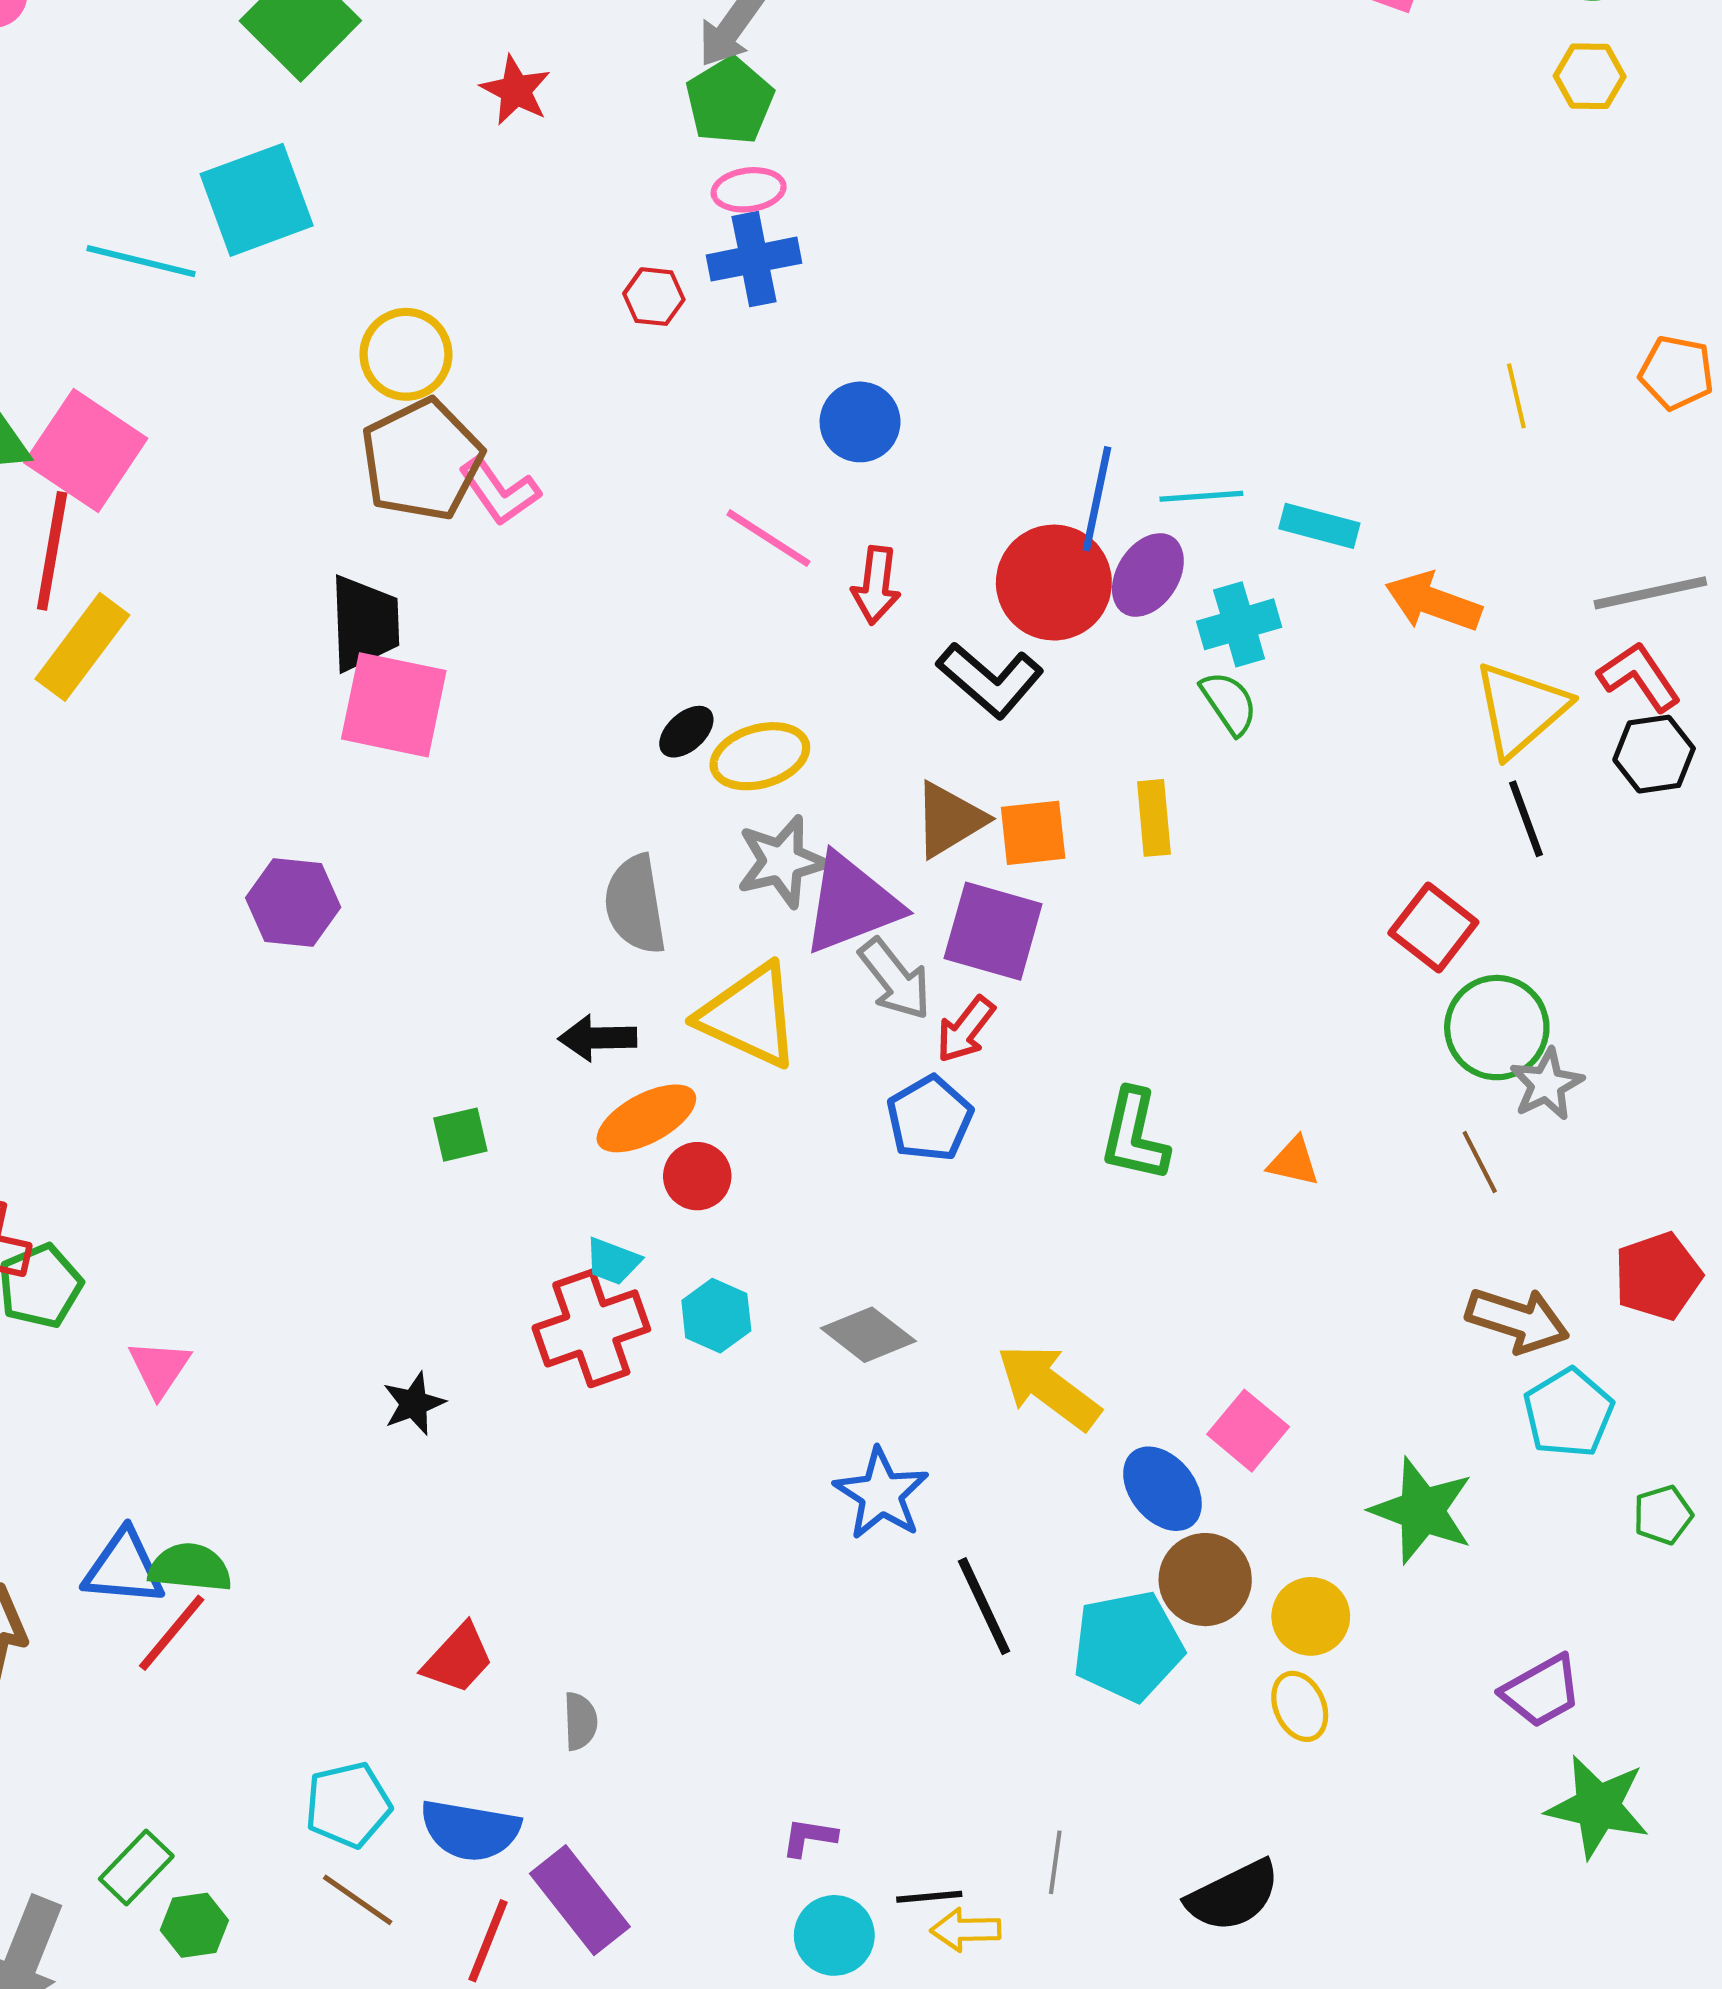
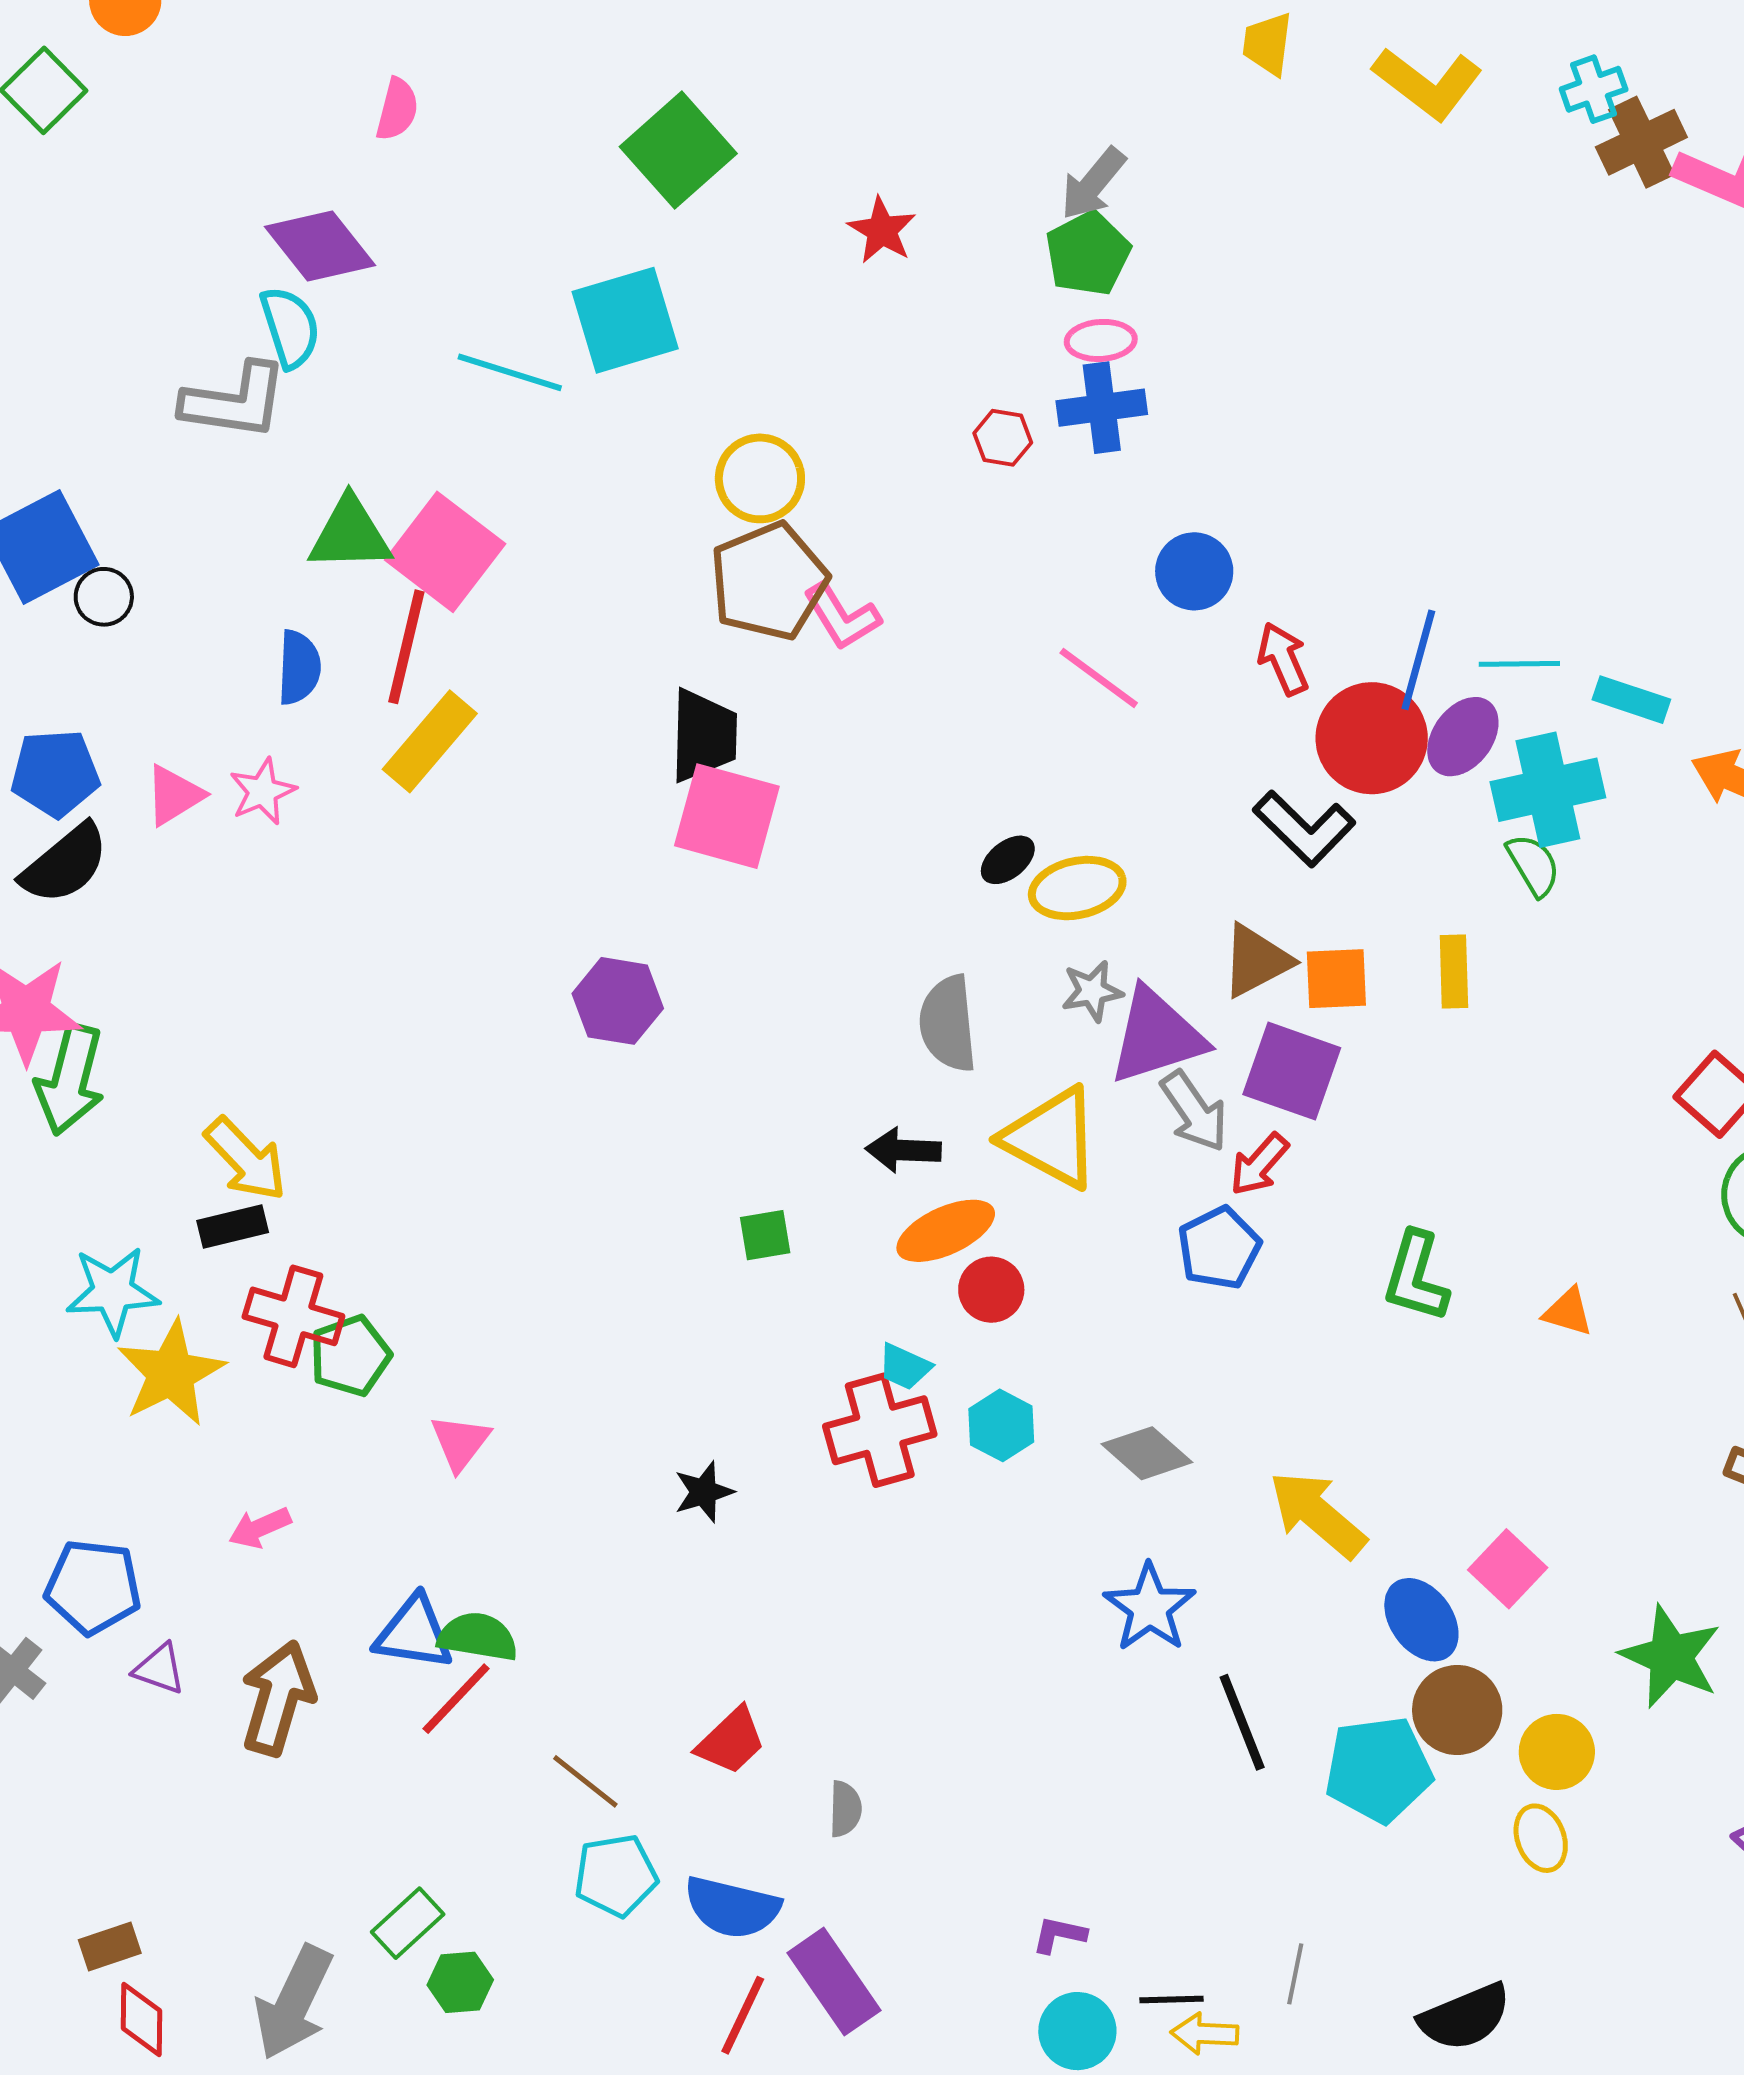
red arrow: (876, 585) -> (1283, 659), moved, turned 146
cyan cross: (1239, 624) -> (1548, 790), size x1.4
gray star: (782, 862) -> (1092, 991), size x0.7
brown line: (358, 1900) -> (585, 1781), moved

